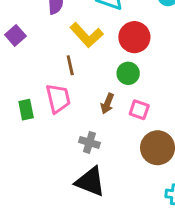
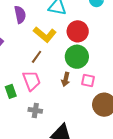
brown line: (70, 65) -> (37, 57), turned 56
green circle: (128, 73) -> (77, 57), size x1.5
gray cross: (89, 142) -> (35, 110), moved

